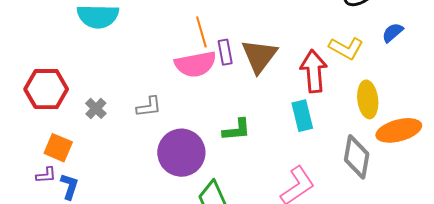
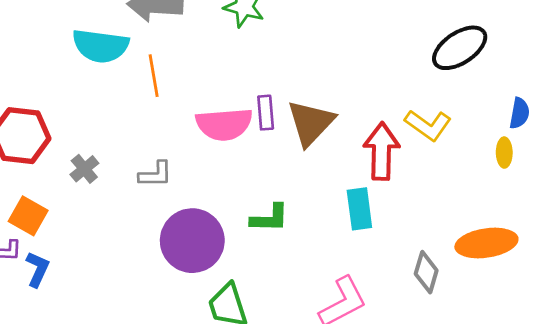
orange line: (201, 32) -> (154, 76), moved
blue semicircle: (393, 33) -> (519, 113), moved, turned 135
yellow ellipse: (368, 99) -> (504, 153), moved, size x0.6
gray diamond: (357, 157) -> (426, 272), size x0.7

